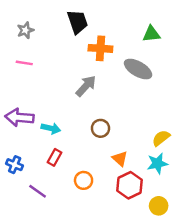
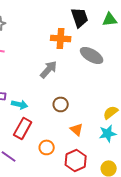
black trapezoid: (77, 22) -> (80, 17), moved
green triangle: (151, 34) -> (110, 19), moved
red rectangle: (54, 157) -> (23, 128), size x1.5
red hexagon: (130, 185) -> (76, 160), moved

